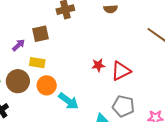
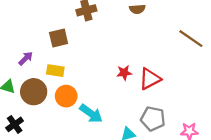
purple arrow: (19, 45) -> (26, 58), moved

